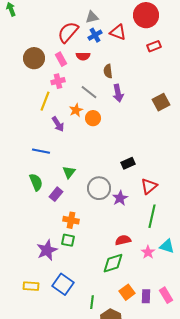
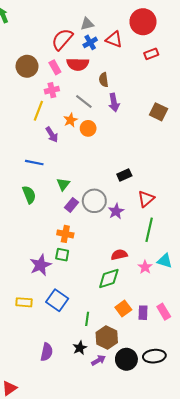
red semicircle: (83, 56) -> (78, 64), size x1.5
brown square: (161, 102) -> (158, 112), turned -36
purple rectangle: (56, 194) -> (72, 205), moved

